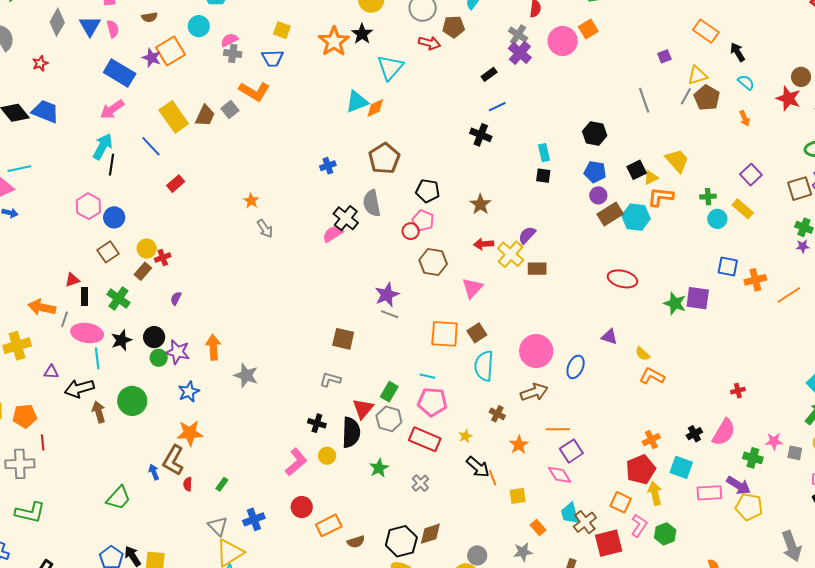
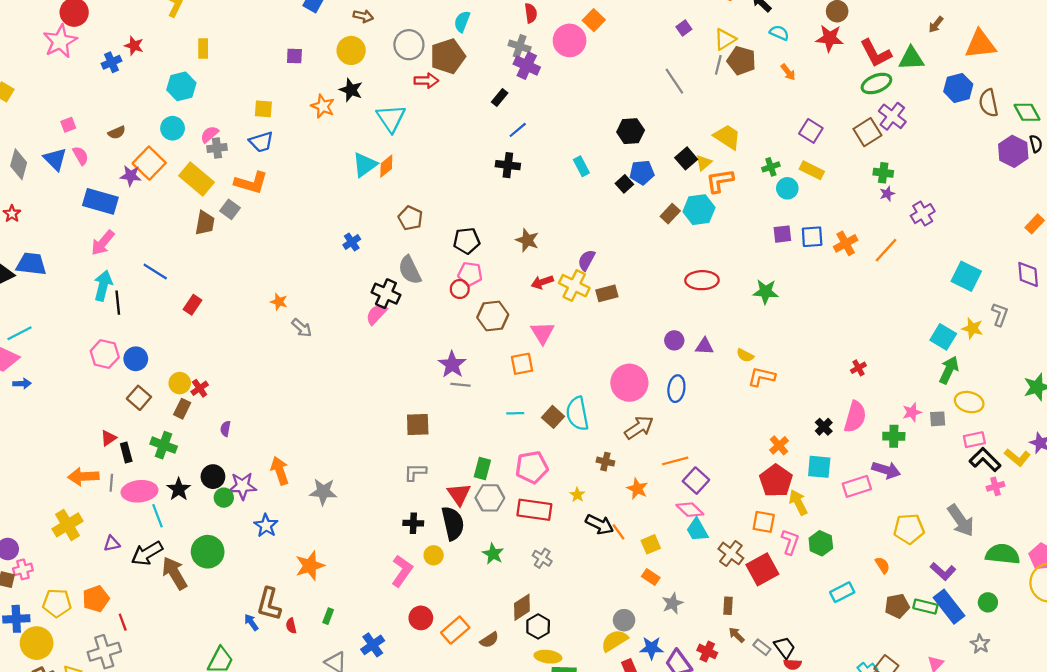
brown pentagon: (454, 27) -> (448, 56), size x1.4
orange star: (334, 42) -> (323, 106), size x0.7
yellow rectangle: (174, 117) -> (196, 179), moved
brown pentagon: (384, 158) -> (410, 218), size x0.7
black square: (543, 176) -> (624, 184), moved, turned -35
purple circle: (598, 195) -> (674, 340), moved
brown rectangle: (610, 214) -> (670, 214), size x0.7
purple square: (698, 298) -> (782, 234), moved, size x0.7
brown square: (477, 333) -> (553, 417), moved
orange square: (445, 334) -> (522, 364), moved, size x0.7
cyan line: (427, 376) -> (515, 413), moved
brown arrow: (99, 412) -> (175, 573), size x1.4
orange star: (190, 433) -> (310, 566), moved
yellow pentagon: (749, 507) -> (909, 529), moved
cyan trapezoid: (570, 513) -> (697, 530), moved
orange rectangle: (538, 528) -> (651, 577), moved
brown diamond: (430, 534) -> (522, 607), moved
black hexagon: (401, 541) -> (538, 626), size x0.7

